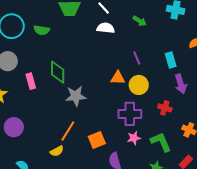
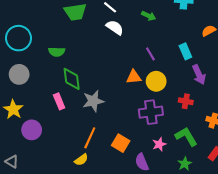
white semicircle: (106, 28) -> (115, 27), turned 36
green semicircle: (42, 30) -> (57, 52), moved
pink rectangle: (31, 81) -> (59, 101), moved
purple circle: (14, 127) -> (32, 130), moved
pink star: (134, 138) -> (159, 144), moved
orange square: (97, 140) -> (121, 143), turned -30

